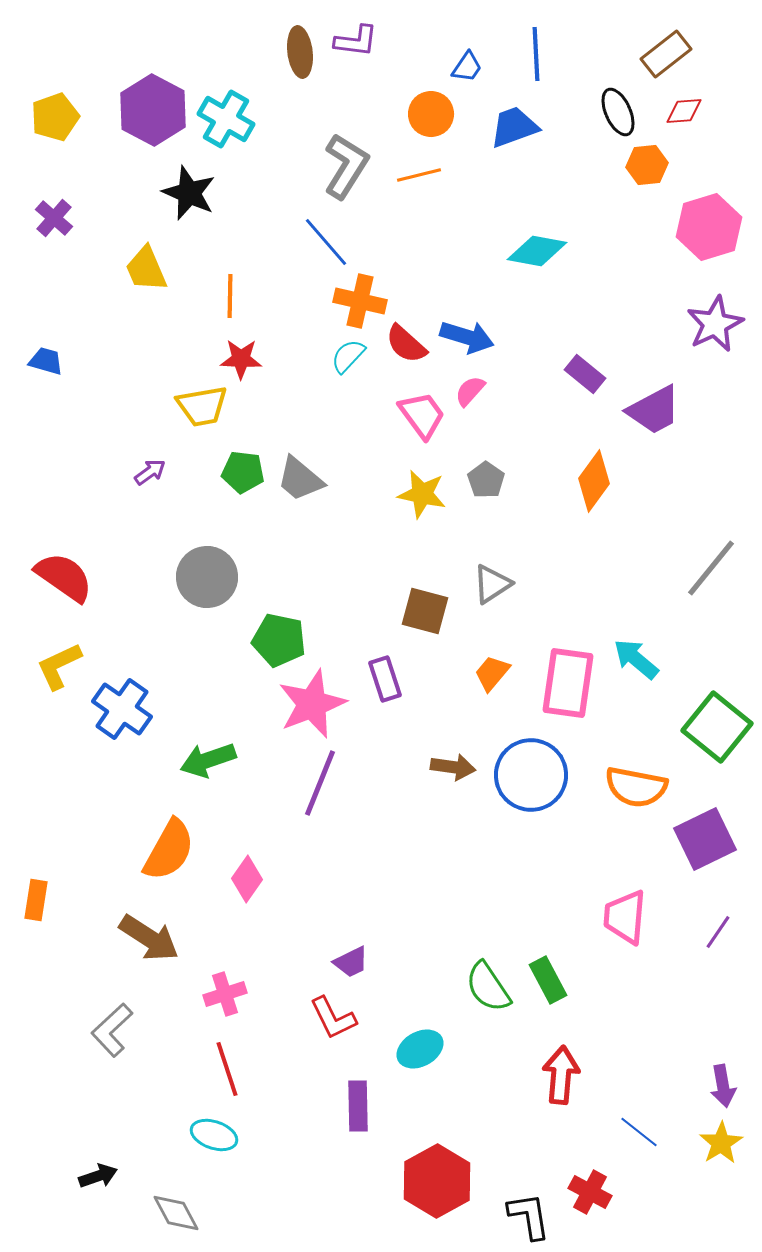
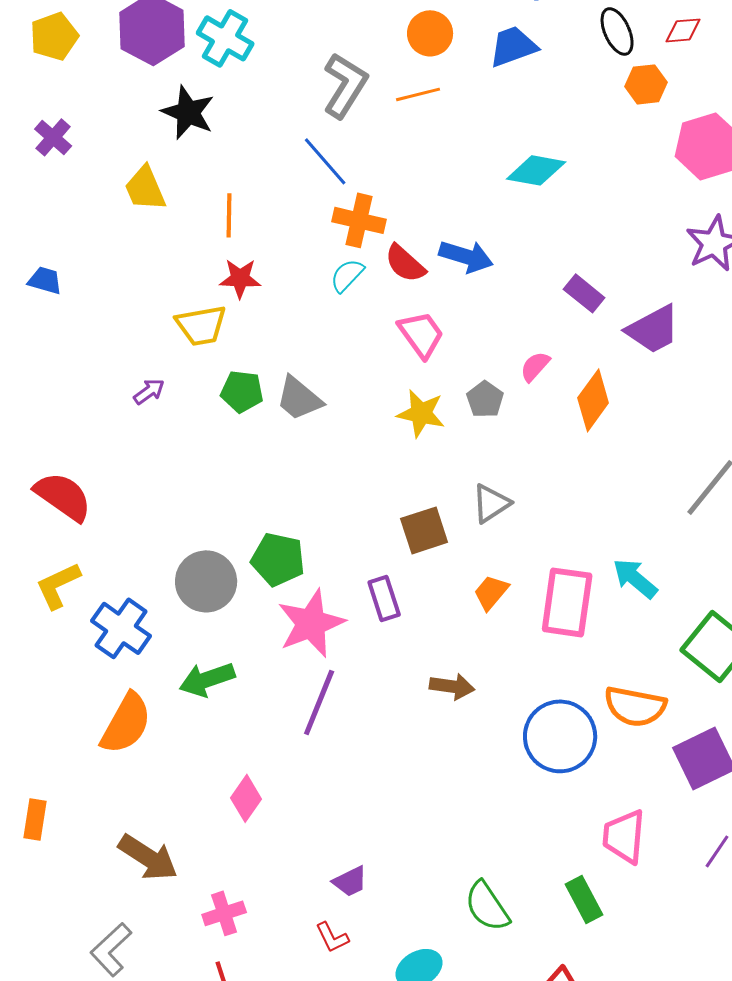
pink semicircle: (470, 391) -> (535, 366), moved
gray circle: (207, 577) -> (206, 581), moved
brown square: (425, 611) -> (424, 530), turned -33
blue circle: (531, 775) -> (560, 736), moved
orange semicircle: (169, 850) -> (126, 723), moved
green rectangle: (548, 980) -> (584, 899), moved
red L-shape: (333, 1018) -> (332, 937), size x0.7

